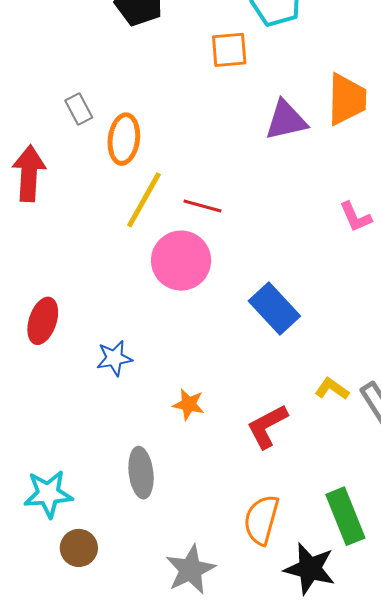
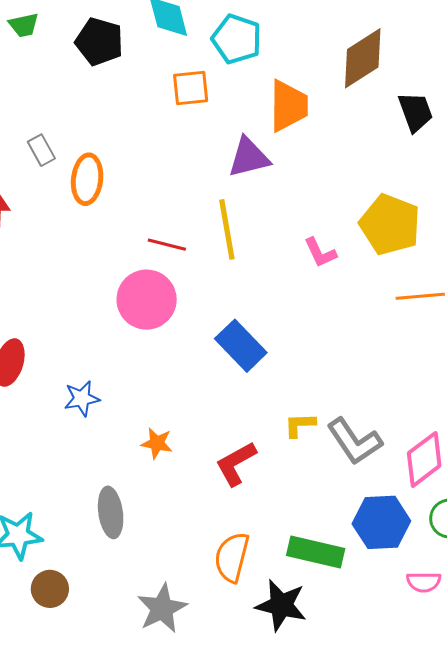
orange trapezoid: (347, 99) -> (289, 106), moved
yellow line: (144, 200) -> (227, 229), moved, turned -38
yellow L-shape: (332, 389) -> (300, 425), turned -36
green rectangle: (345, 516) -> (316, 552), turned -54

